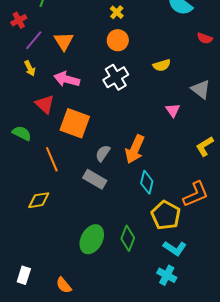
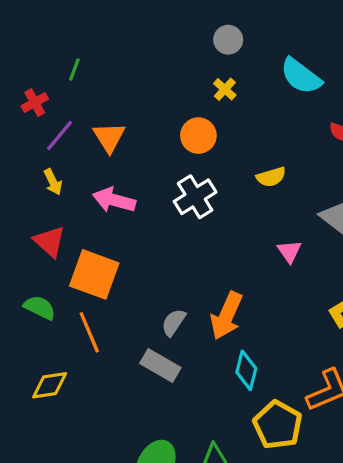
yellow cross: (117, 12) -> (225, 89), moved
red triangle: (45, 104) -> (50, 241), moved
orange square: (75, 123) -> (94, 274), moved
green semicircle: (22, 133) -> (40, 308), moved
yellow diamond: (39, 200) -> (50, 385), moved

